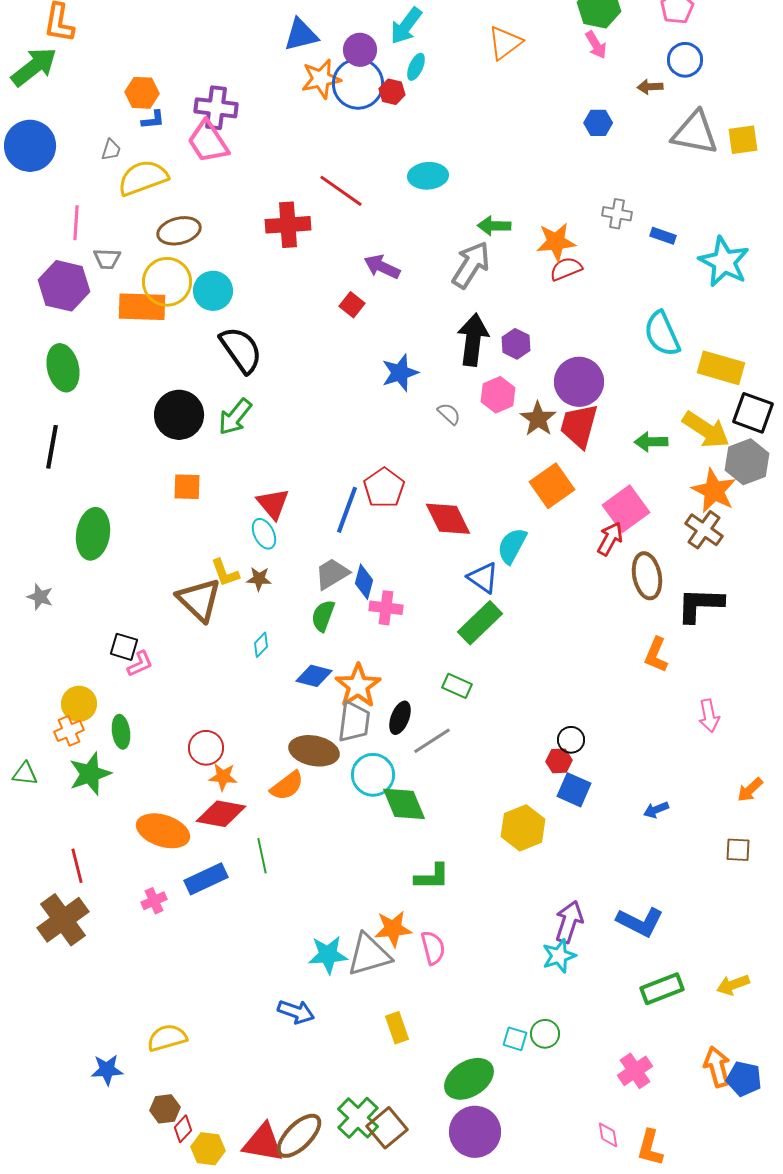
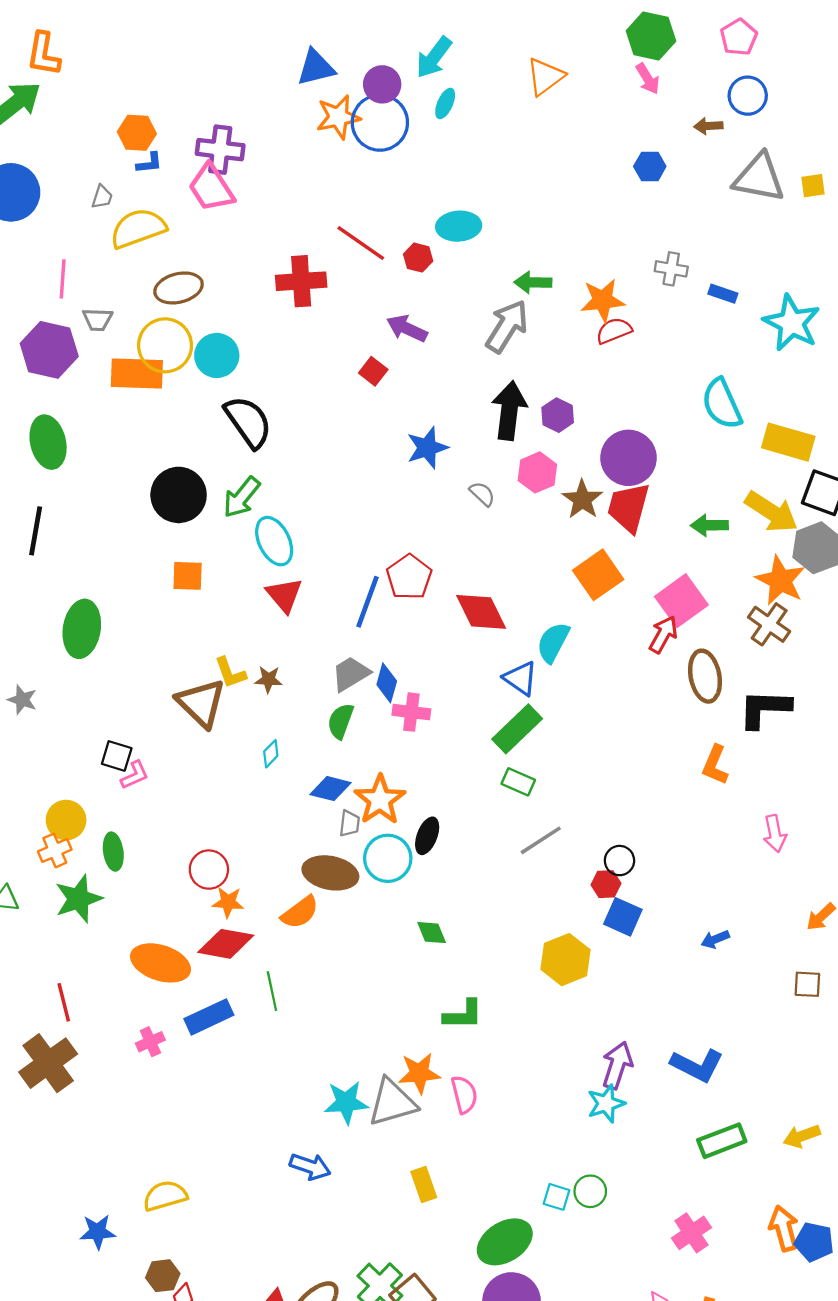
red hexagon: (392, 92) -> (418, 258), moved
yellow square: (743, 140) -> (813, 186), size x0.7
cyan ellipse: (264, 534) -> (274, 541), moved, size x1.4
green rectangle: (457, 686) -> (518, 782), moved
gray trapezoid: (354, 722) -> (350, 823), moved, size x0.6
gray line: (432, 741) -> (541, 840), moved
cyan circle: (373, 775) -> (388, 858), moved
green diamond: (404, 804) -> (432, 933), size x0.6

